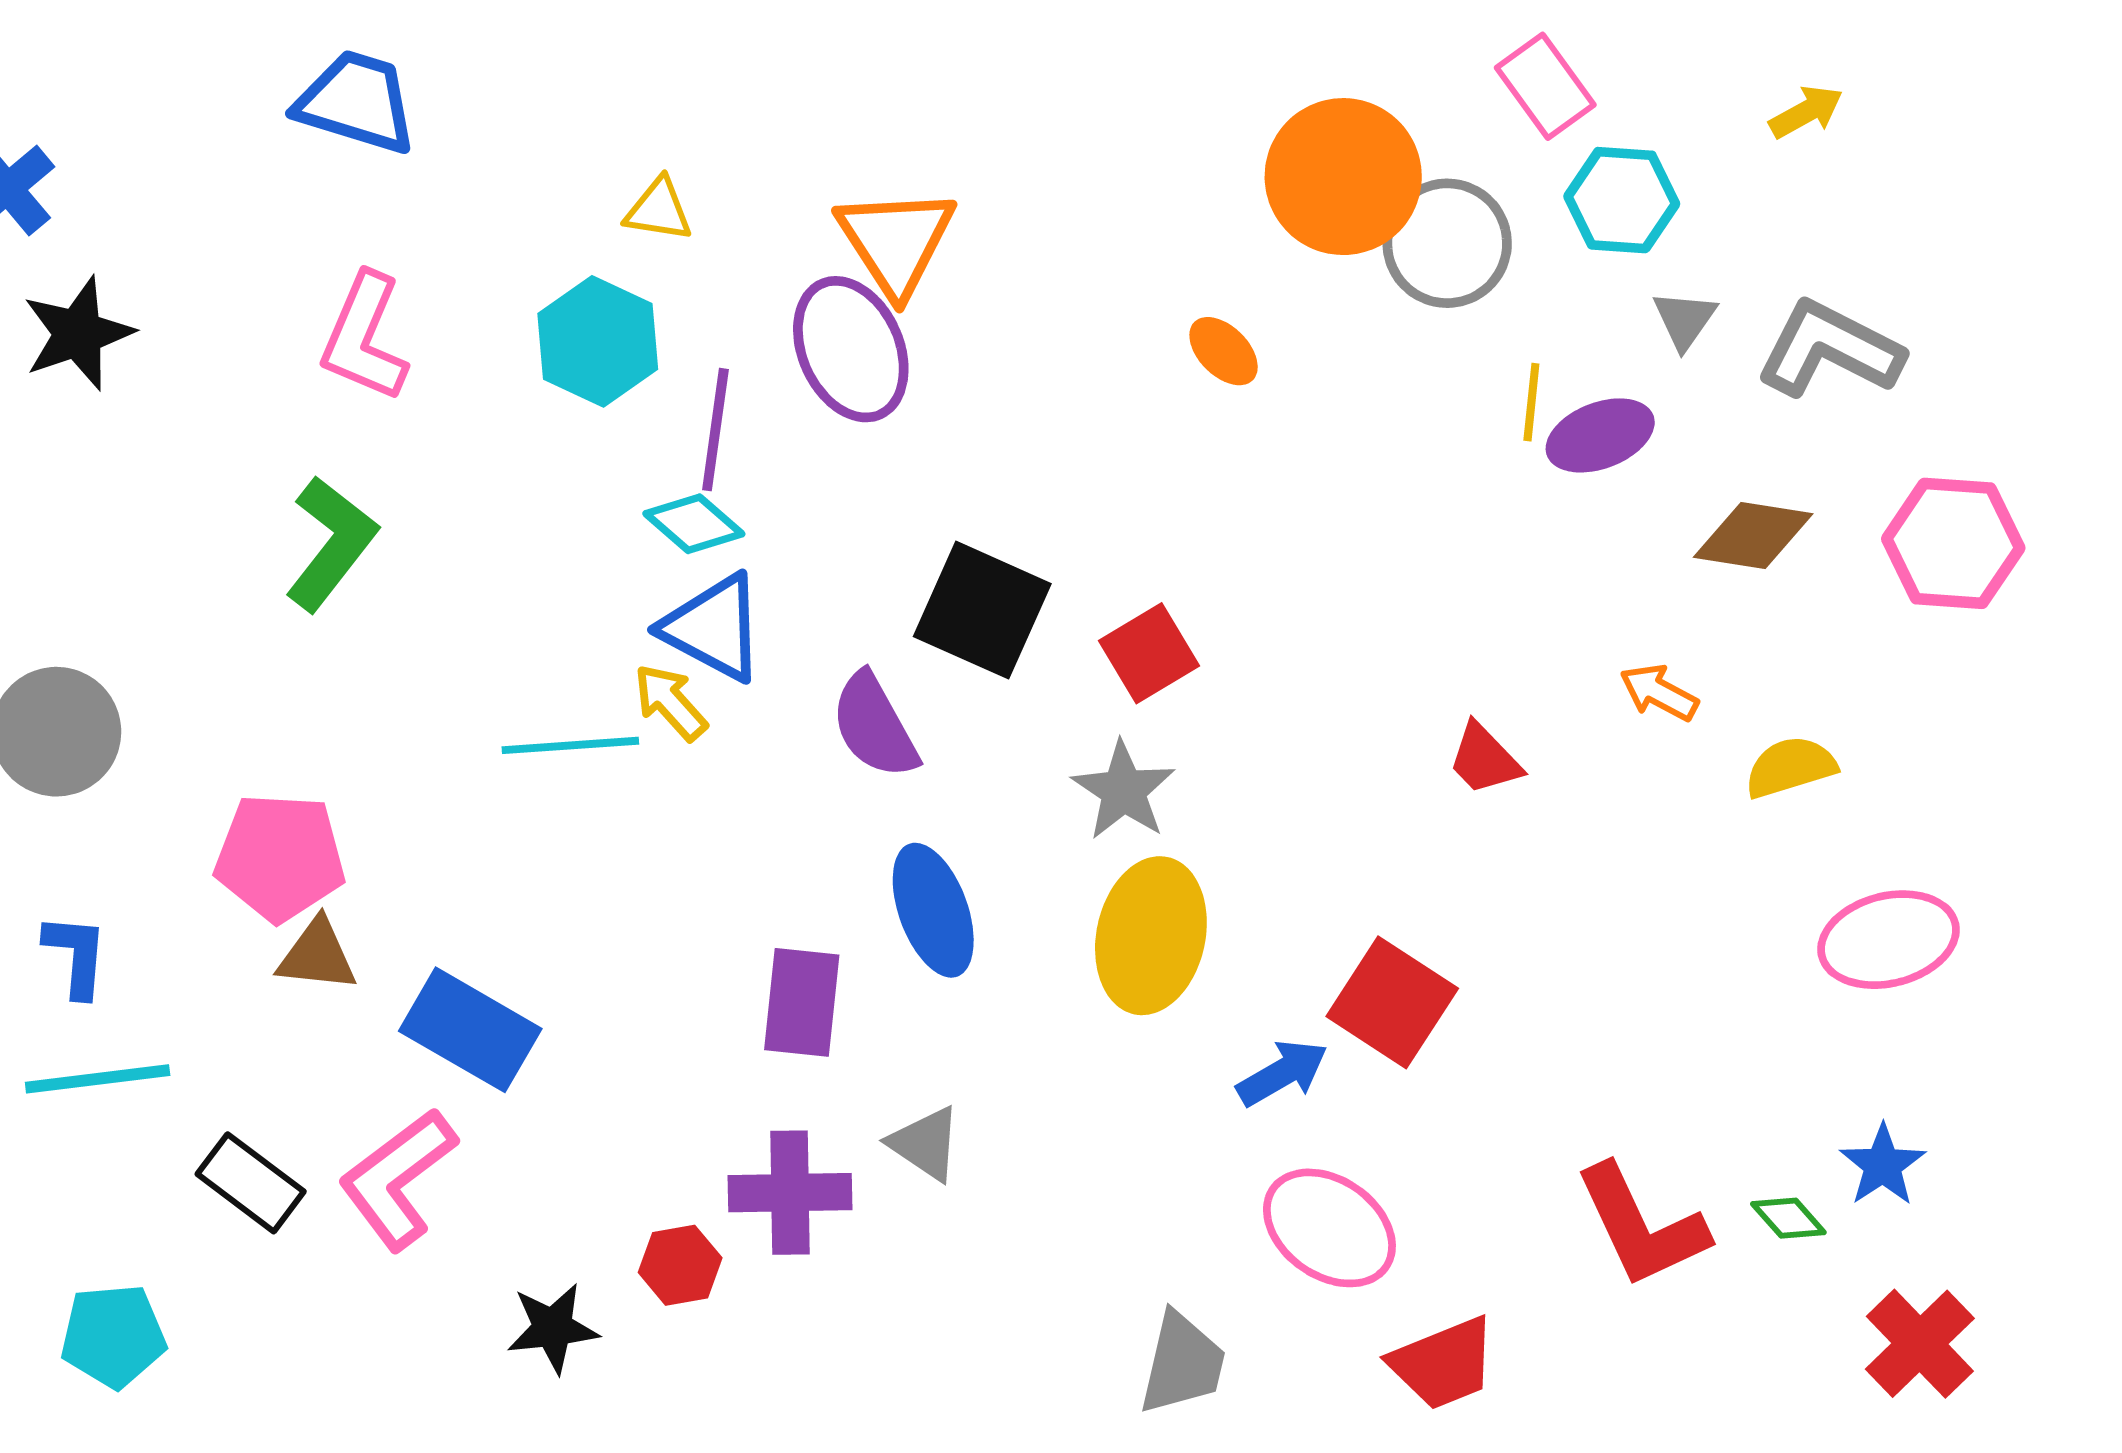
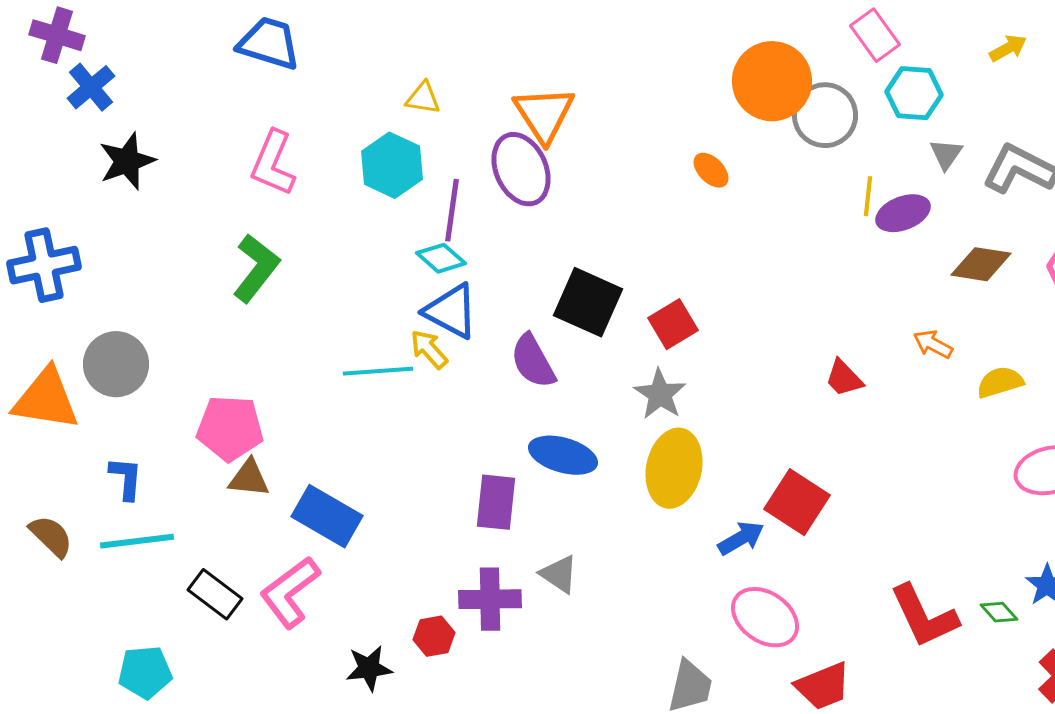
blue ellipse: (933, 910) -> (563, 455), turned -54

